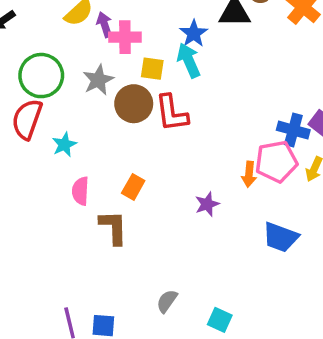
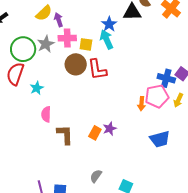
pink cross: (125, 37) -> (67, 38), moved
gray star: (98, 80) -> (46, 44), moved
orange rectangle: (133, 187) -> (95, 133), moved
purple star: (207, 204) -> (110, 129), moved
blue trapezoid: (281, 237) -> (160, 139), turned -35

